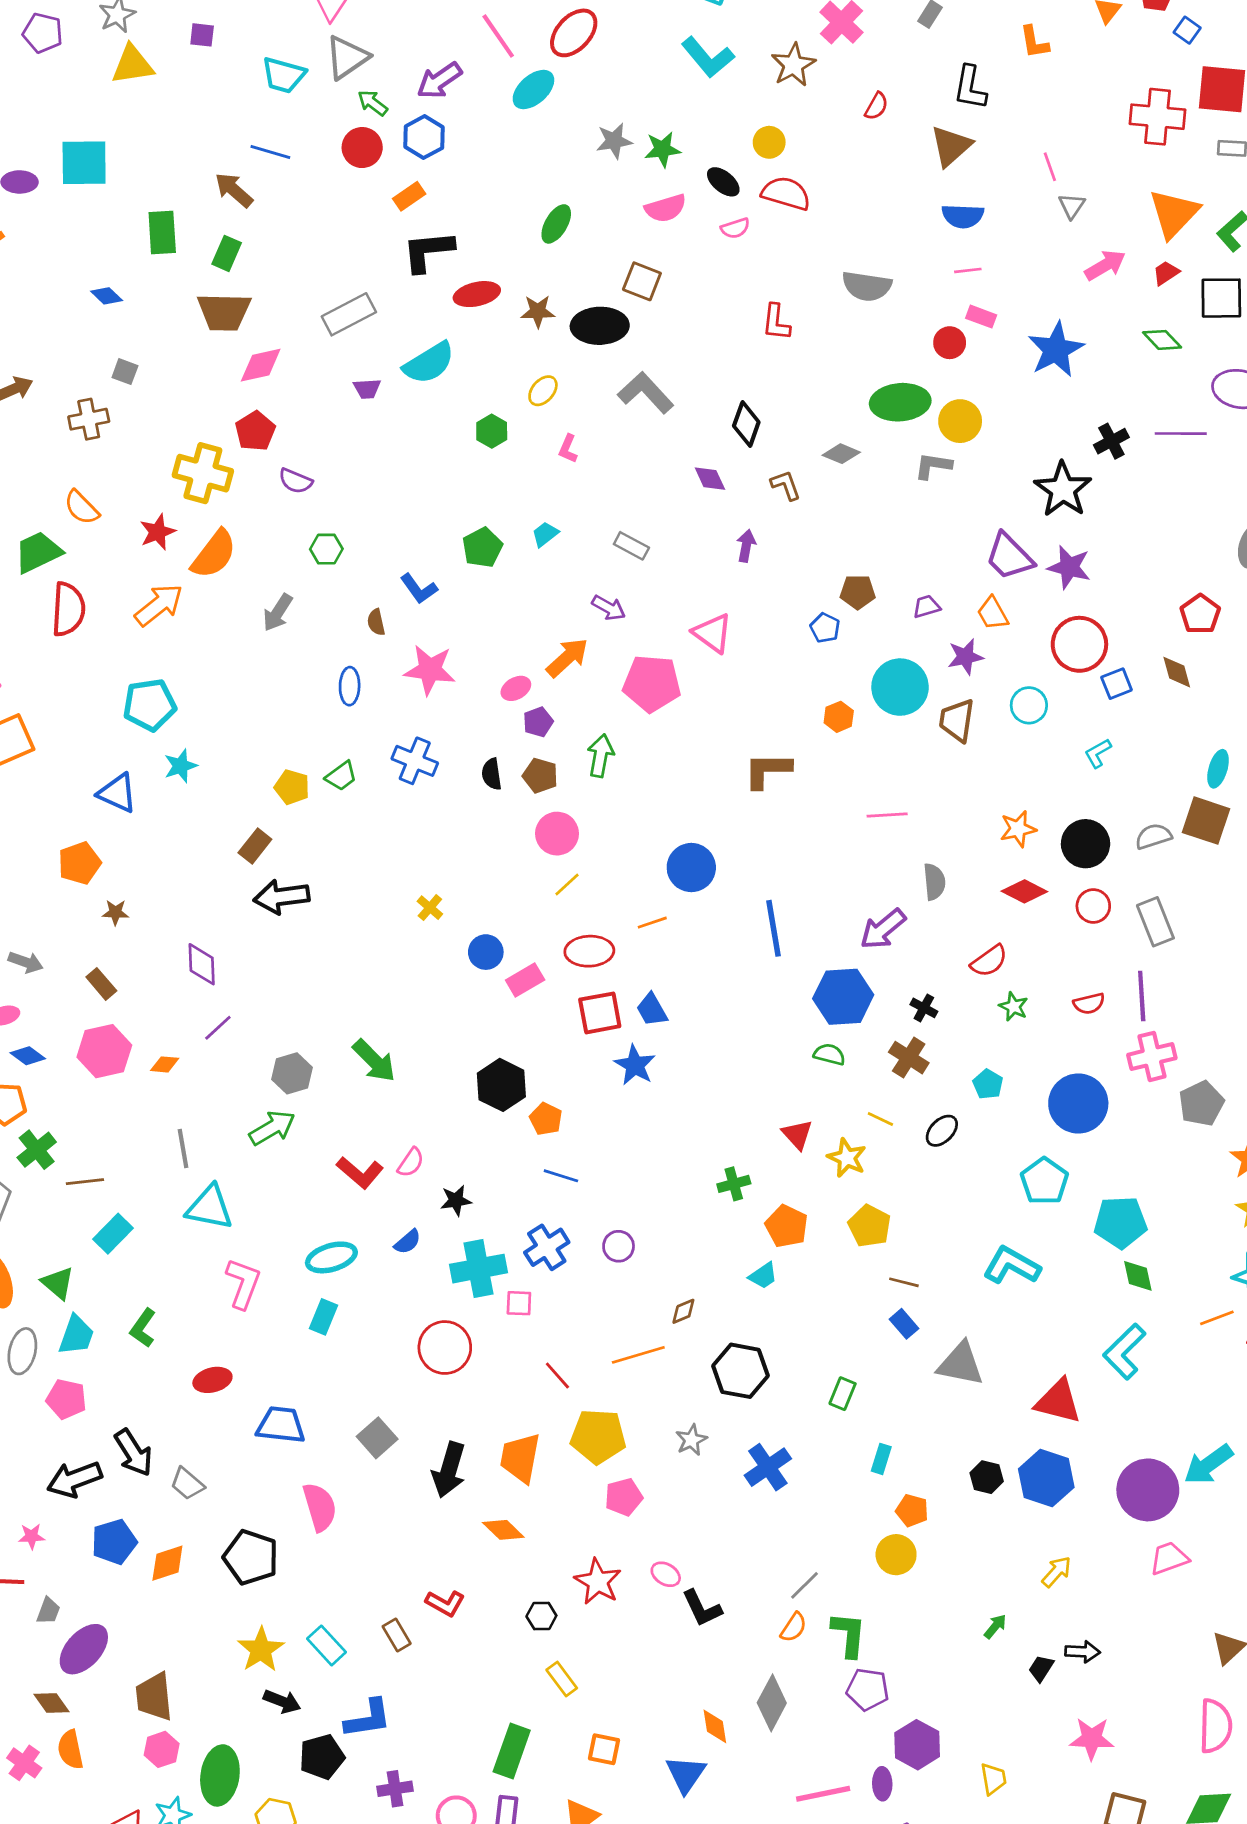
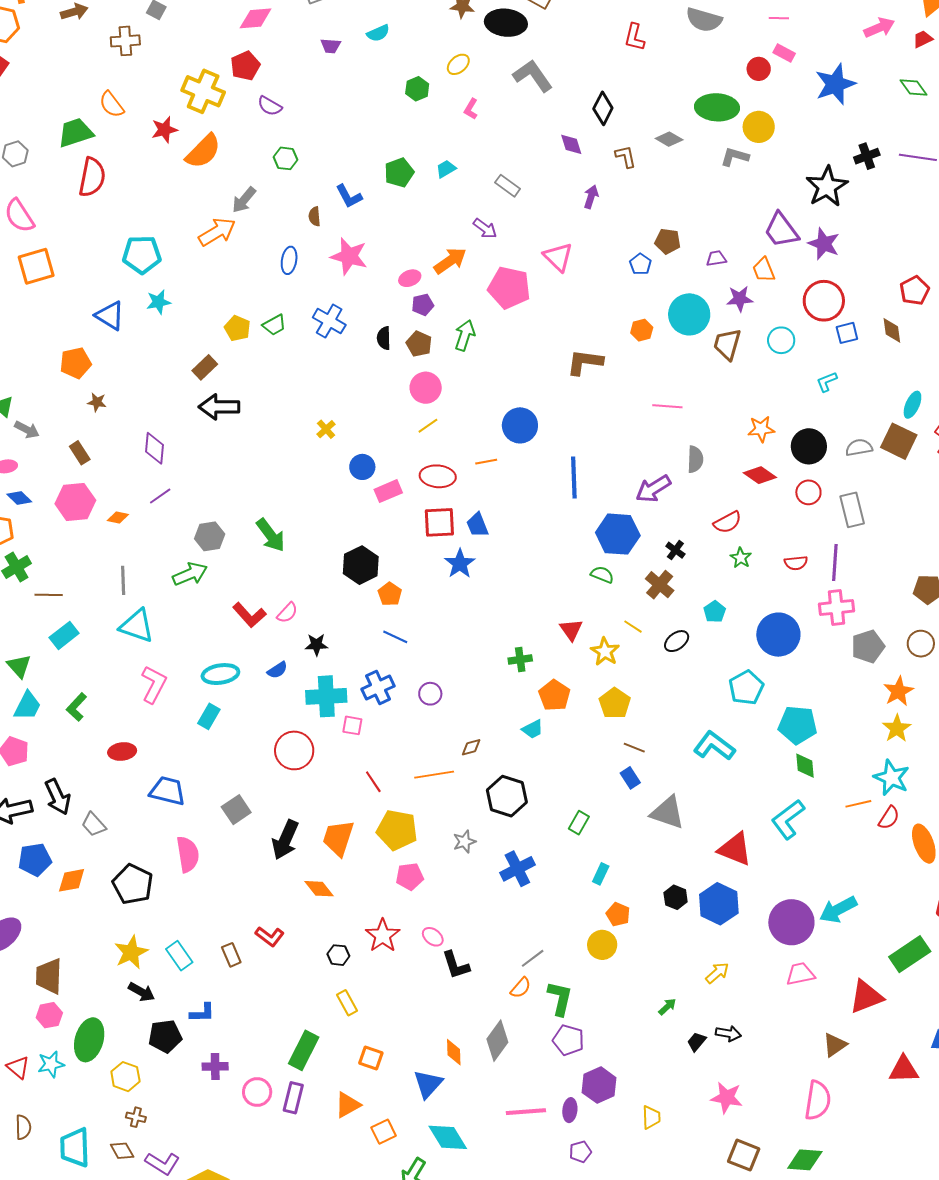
cyan semicircle: (429, 363) -> (378, 33), size x0.6
orange arrow: (159, 605) -> (217, 232), moved
blue L-shape: (368, 1719) -> (202, 1013), size x0.7

